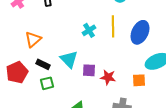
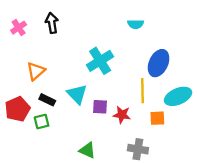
yellow line: (113, 26) -> (142, 91), moved
cyan cross: (89, 30) -> (100, 61), size x1.6
green square: (47, 83) -> (42, 122), moved

